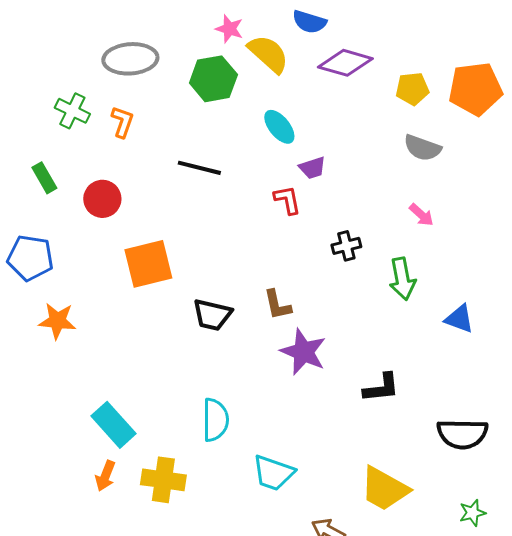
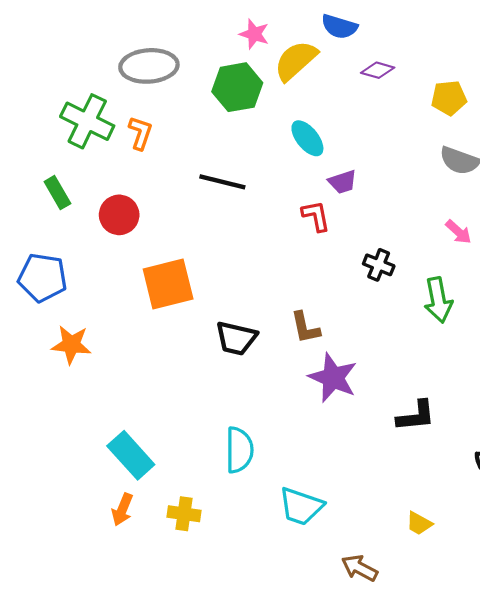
yellow semicircle: (268, 54) -> (296, 61), turned -84
purple diamond: (345, 63) -> (378, 70), size x0.6
green cross: (72, 111) -> (87, 121), size x1.4
black cross: (346, 246) -> (379, 265), turned 36
yellow cross: (163, 480) -> (184, 514), size x0.7
yellow trapezoid: (384, 489) -> (419, 523), size x0.5

